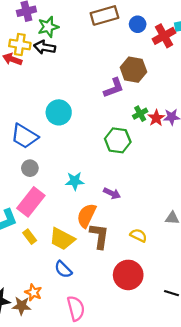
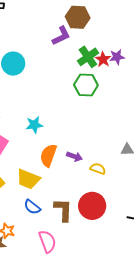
green cross: (140, 114) -> (88, 57), size x1.5
green hexagon: (118, 140) -> (86, 85), moved
purple arrow: (112, 193) -> (74, 156), moved
brown L-shape: (99, 236) -> (63, 210), moved

